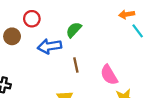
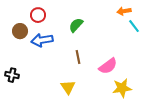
blue arrow: (49, 46) -> (42, 40), moved
pink semicircle: (109, 75) -> (108, 66), turned -96

